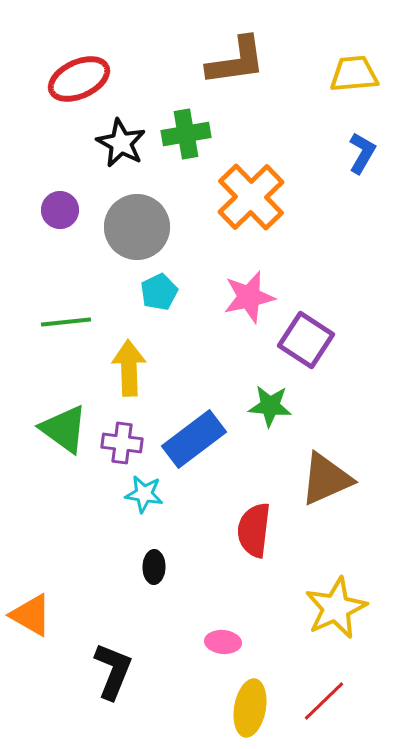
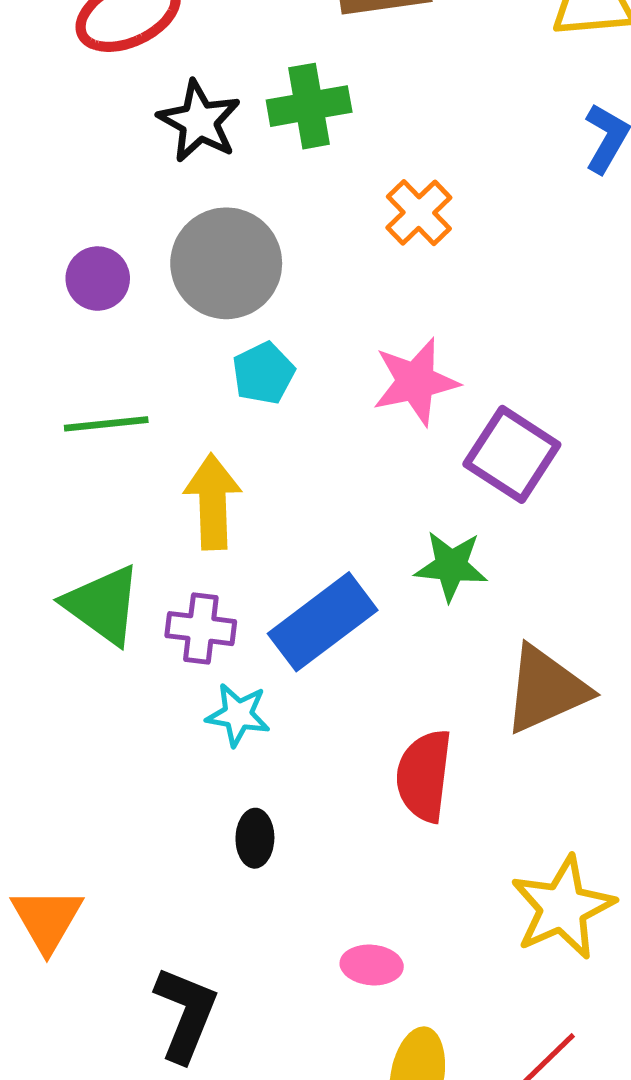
orange cross: (251, 197) -> (419, 213), size x0.6
purple circle: (60, 210) -> (98, 279), moved
orange triangle: (31, 615) -> (47, 919), turned 30

